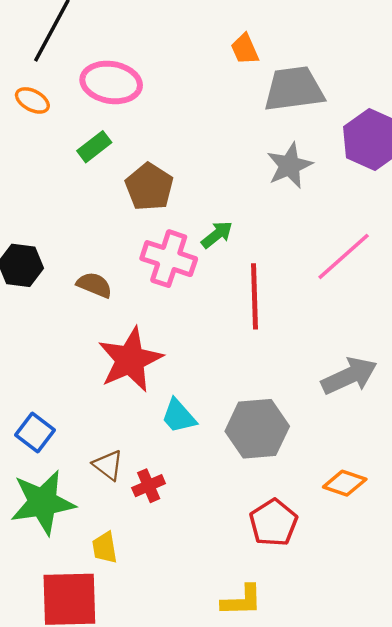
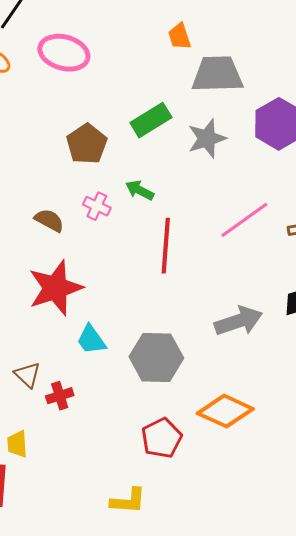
green rectangle: (94, 147) -> (151, 120), moved, size x1.4
green arrow: (217, 235) -> (140, 190), turned -120
pink cross: (169, 259) -> (97, 206), size x0.6
brown semicircle: (94, 285) -> (49, 220), moved
orange diamond: (345, 483) -> (225, 411), size x1.5

